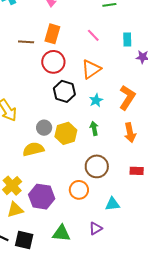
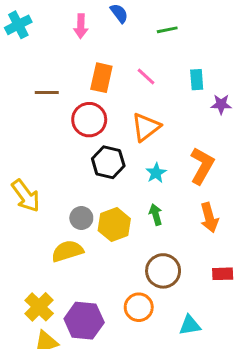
orange rectangle: (52, 34) -> (101, 78), moved

